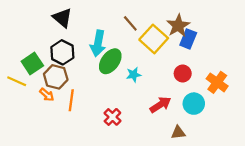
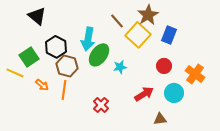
black triangle: (62, 18) -> (37, 16), moved
brown star: (178, 26) -> (148, 15), moved
brown hexagon: (56, 77) -> (67, 66), moved

